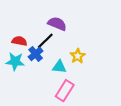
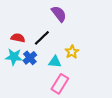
purple semicircle: (57, 24) -> (59, 14), moved, turned 30
blue cross: (36, 54) -> (30, 58), moved

